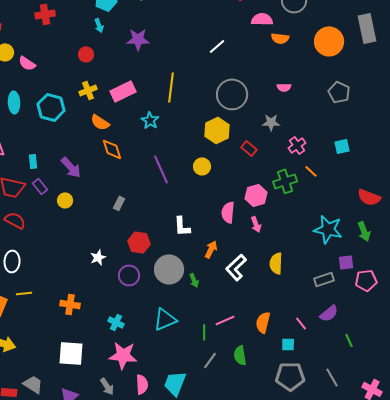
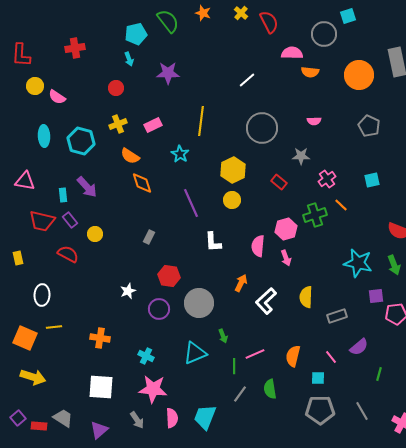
pink rectangle: (123, 91) -> (153, 125), size x0.7
yellow hexagon: (217, 130) -> (233, 170), moved
purple arrow: (71, 167) -> (87, 187), moved
red semicircle: (15, 220) -> (68, 254), moved
white L-shape: (182, 226) -> (213, 242), moved
gray rectangle: (324, 279) -> (337, 316), moved
green arrow: (194, 280) -> (223, 336), moved
green line: (349, 340) -> (379, 374), turned 40

